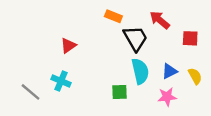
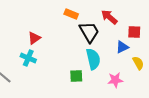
blue triangle: (169, 71) -> (122, 47), moved
cyan cross: (61, 81) -> (28, 58), moved

